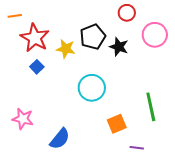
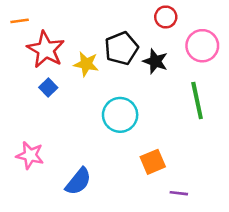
green line: (151, 107) -> (197, 101), moved

